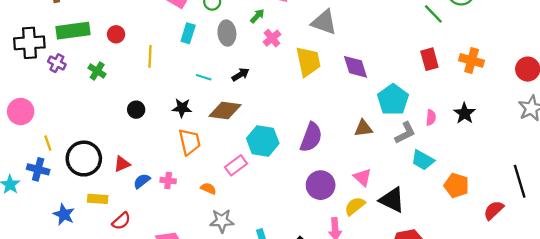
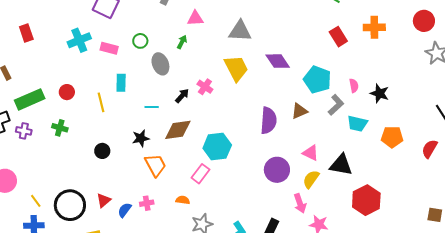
cyan rectangle: (188, 33) -> (121, 83), moved
pink cross: (272, 38) -> (205, 87), moved
black star: (464, 113) -> (380, 93), moved
purple semicircle: (311, 137) -> (269, 120), moved

